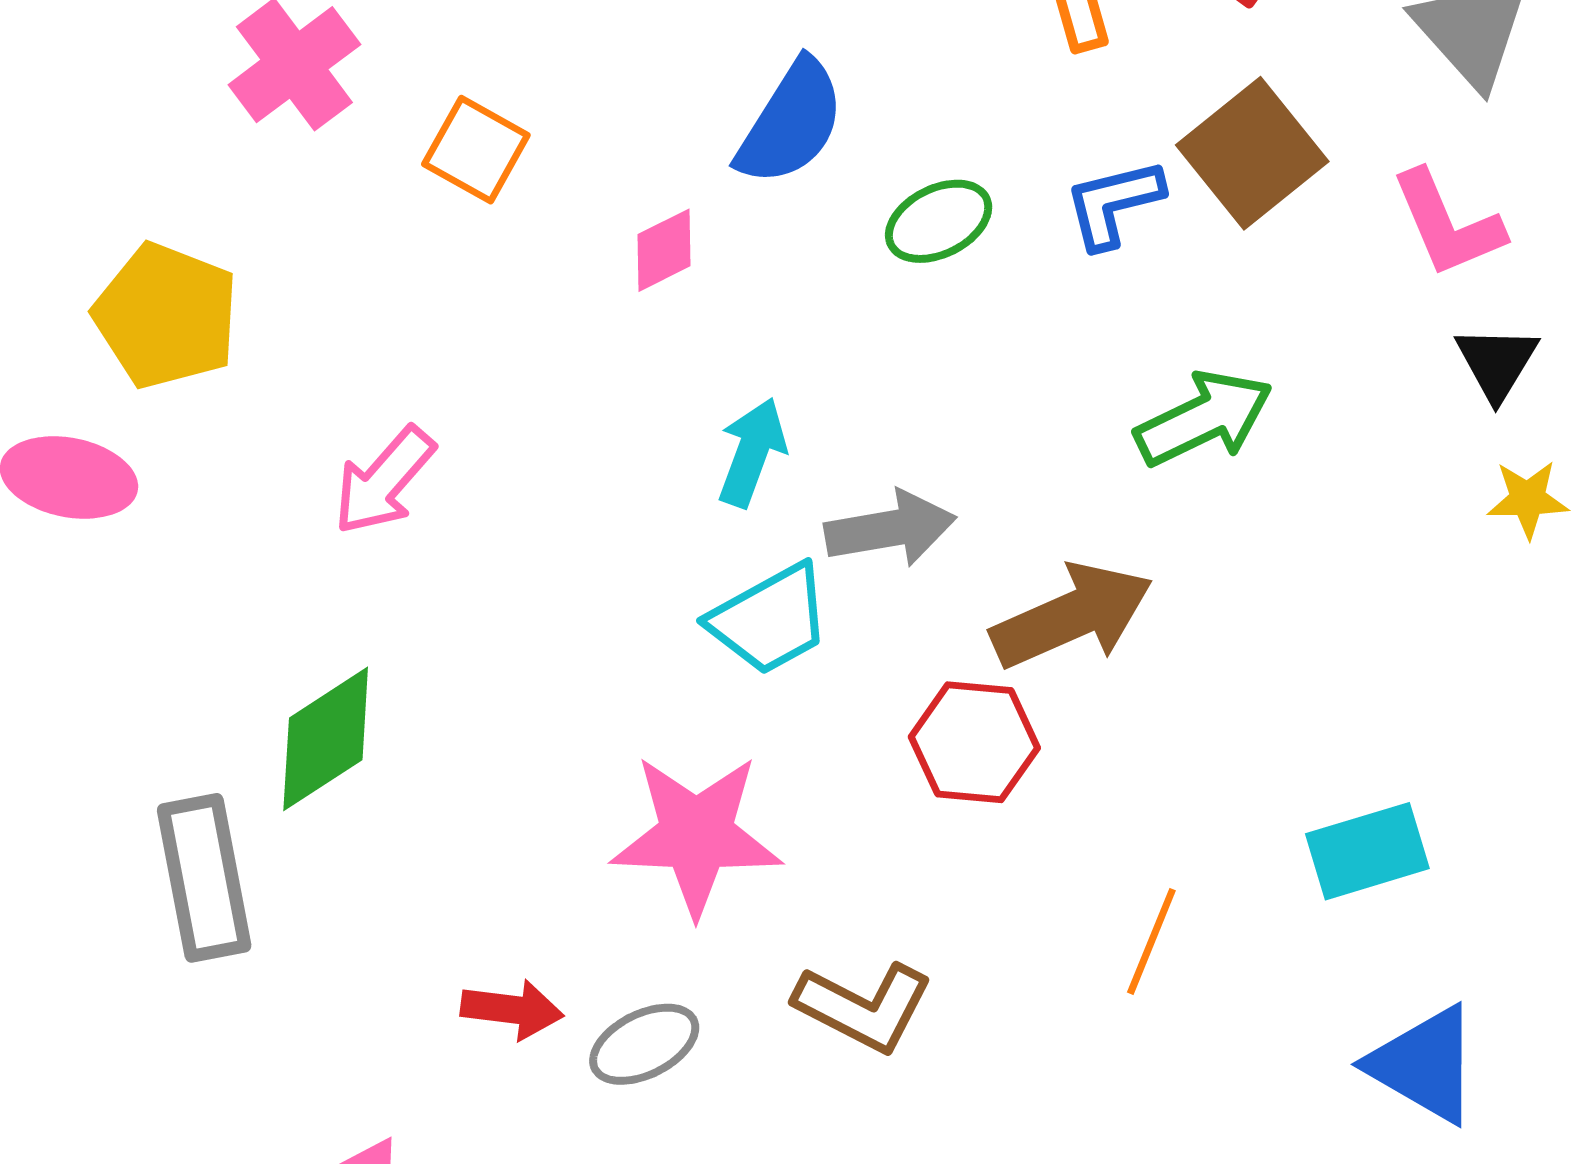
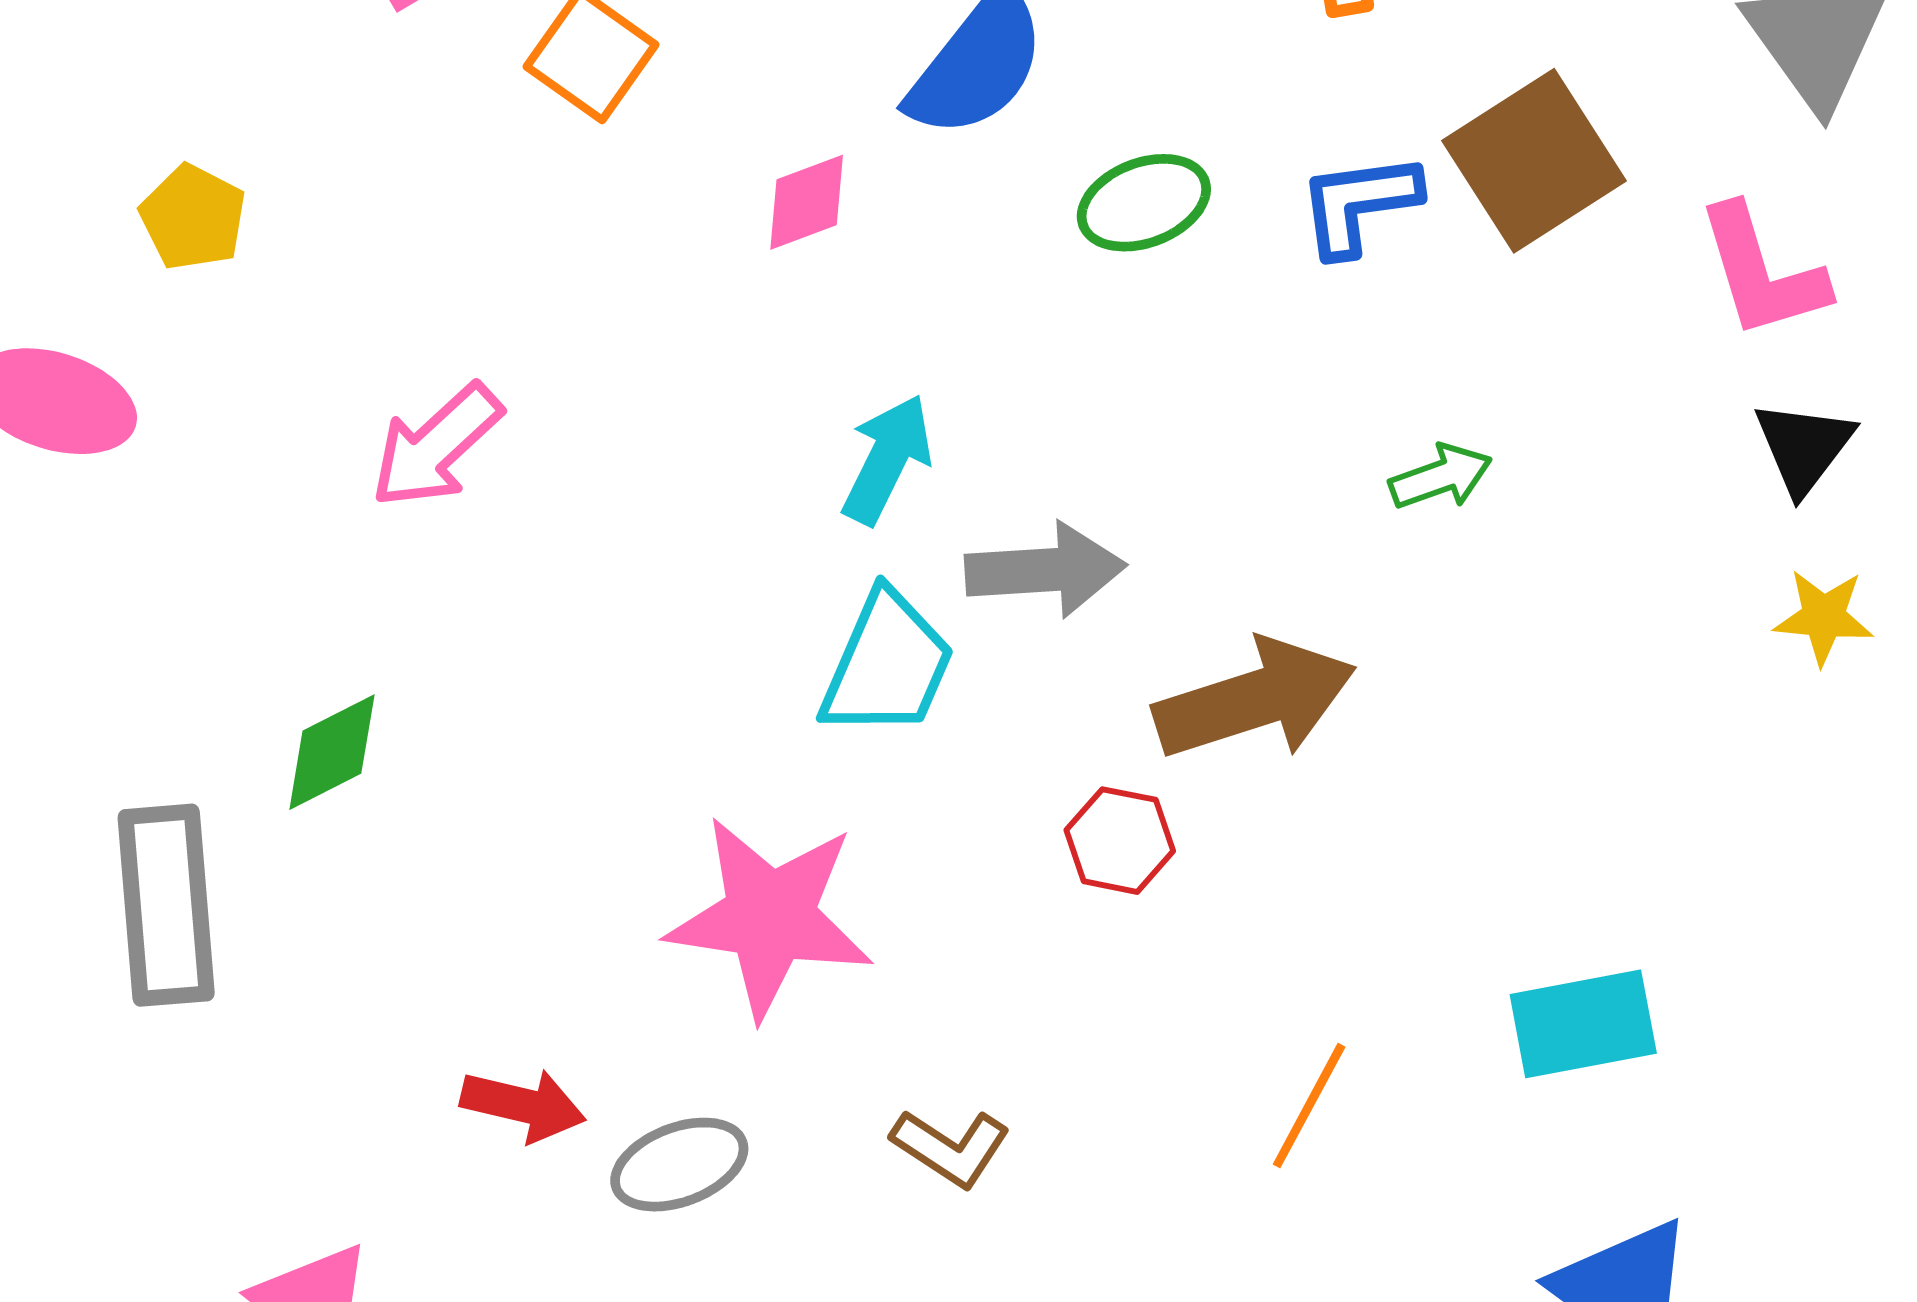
yellow pentagon: (166, 316) -> (193, 217), size x0.6
green arrow: (1204, 418) -> (1441, 477), size x0.6
cyan trapezoid: (770, 619) -> (887, 665), turned -44
green diamond: (326, 739) -> (332, 752), size x0.7
red hexagon: (974, 742) -> (1120, 841), size x0.7
brown L-shape: (864, 1007) -> (951, 1148), size x0.7

